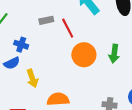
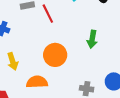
orange circle: (84, 55) -> (55, 55), moved

